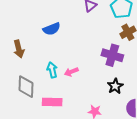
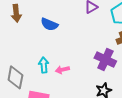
blue semicircle: (52, 29) -> (49, 24), turned 36
brown arrow: (19, 49) -> (16, 13), moved

